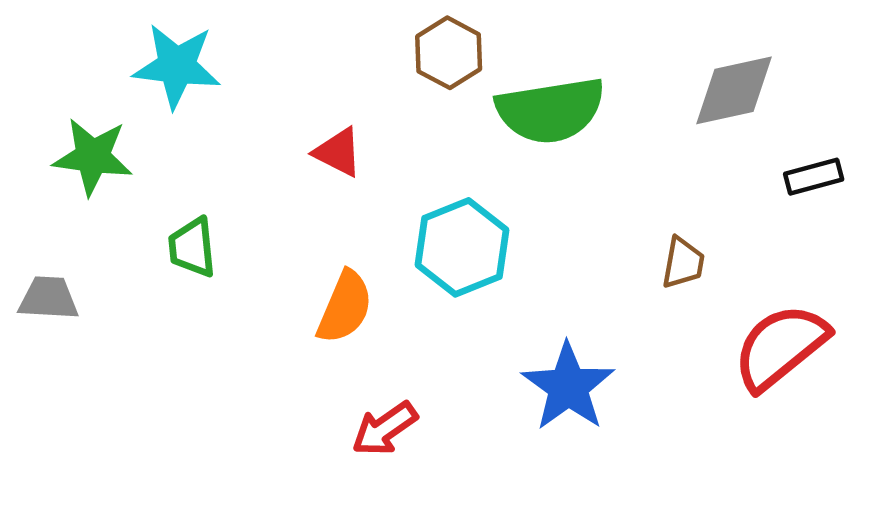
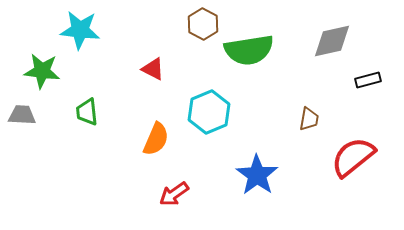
gray trapezoid: (48, 298) -> (22, 115), moved

